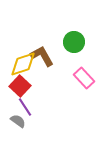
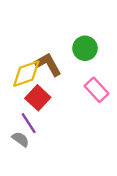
red square: (20, 86) -> (38, 98), moved

